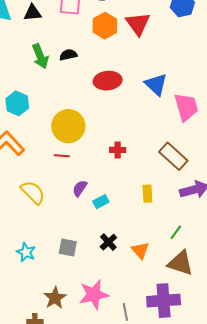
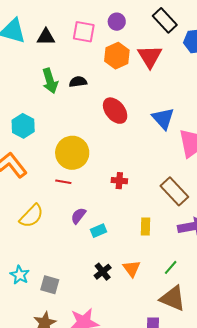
red ellipse: (108, 81) -> (115, 111), turned 52
yellow semicircle: (33, 192) -> (31, 216), turned 84
gray square: (68, 248) -> (50, 285), moved
orange triangle: (140, 250) -> (132, 269), moved

